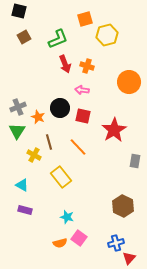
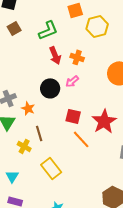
pink arrow: (82, 90) -> (72, 81), turned -48
black circle: (60, 108) -> (50, 88), moved
red square: (83, 116) -> (73, 116), moved
orange line: (78, 147) -> (81, 139), moved
cyan triangle: (22, 185) -> (12, 176), turned 32

